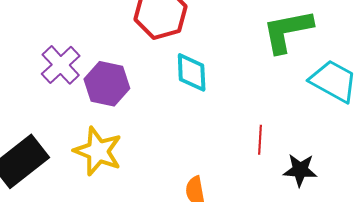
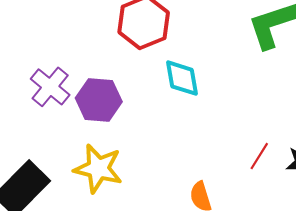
red line: (260, 140) -> (259, 156), moved, turned 36

